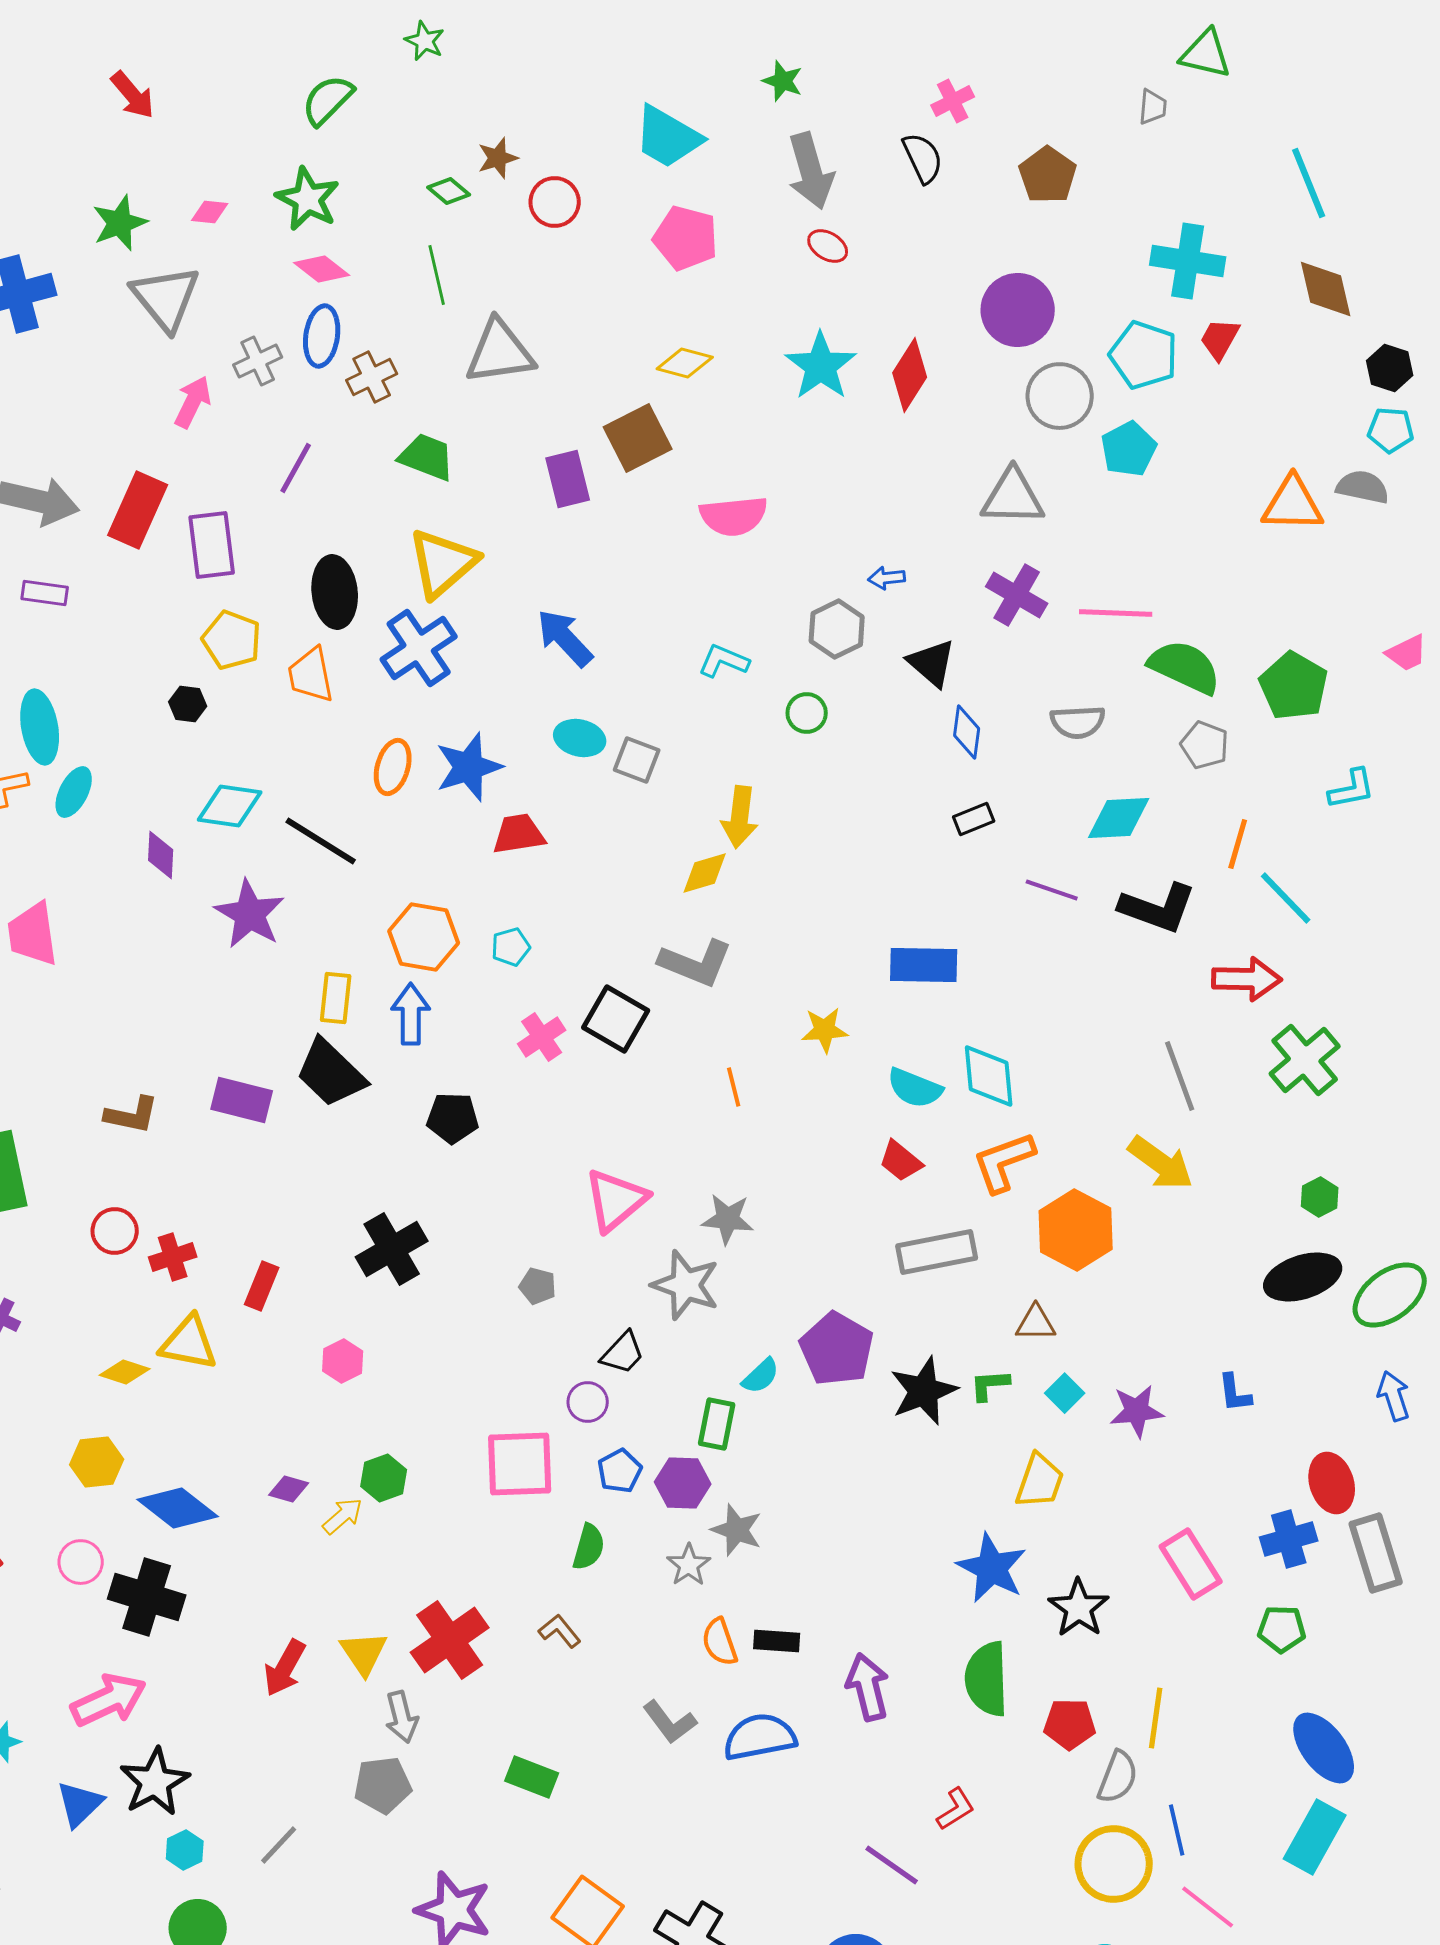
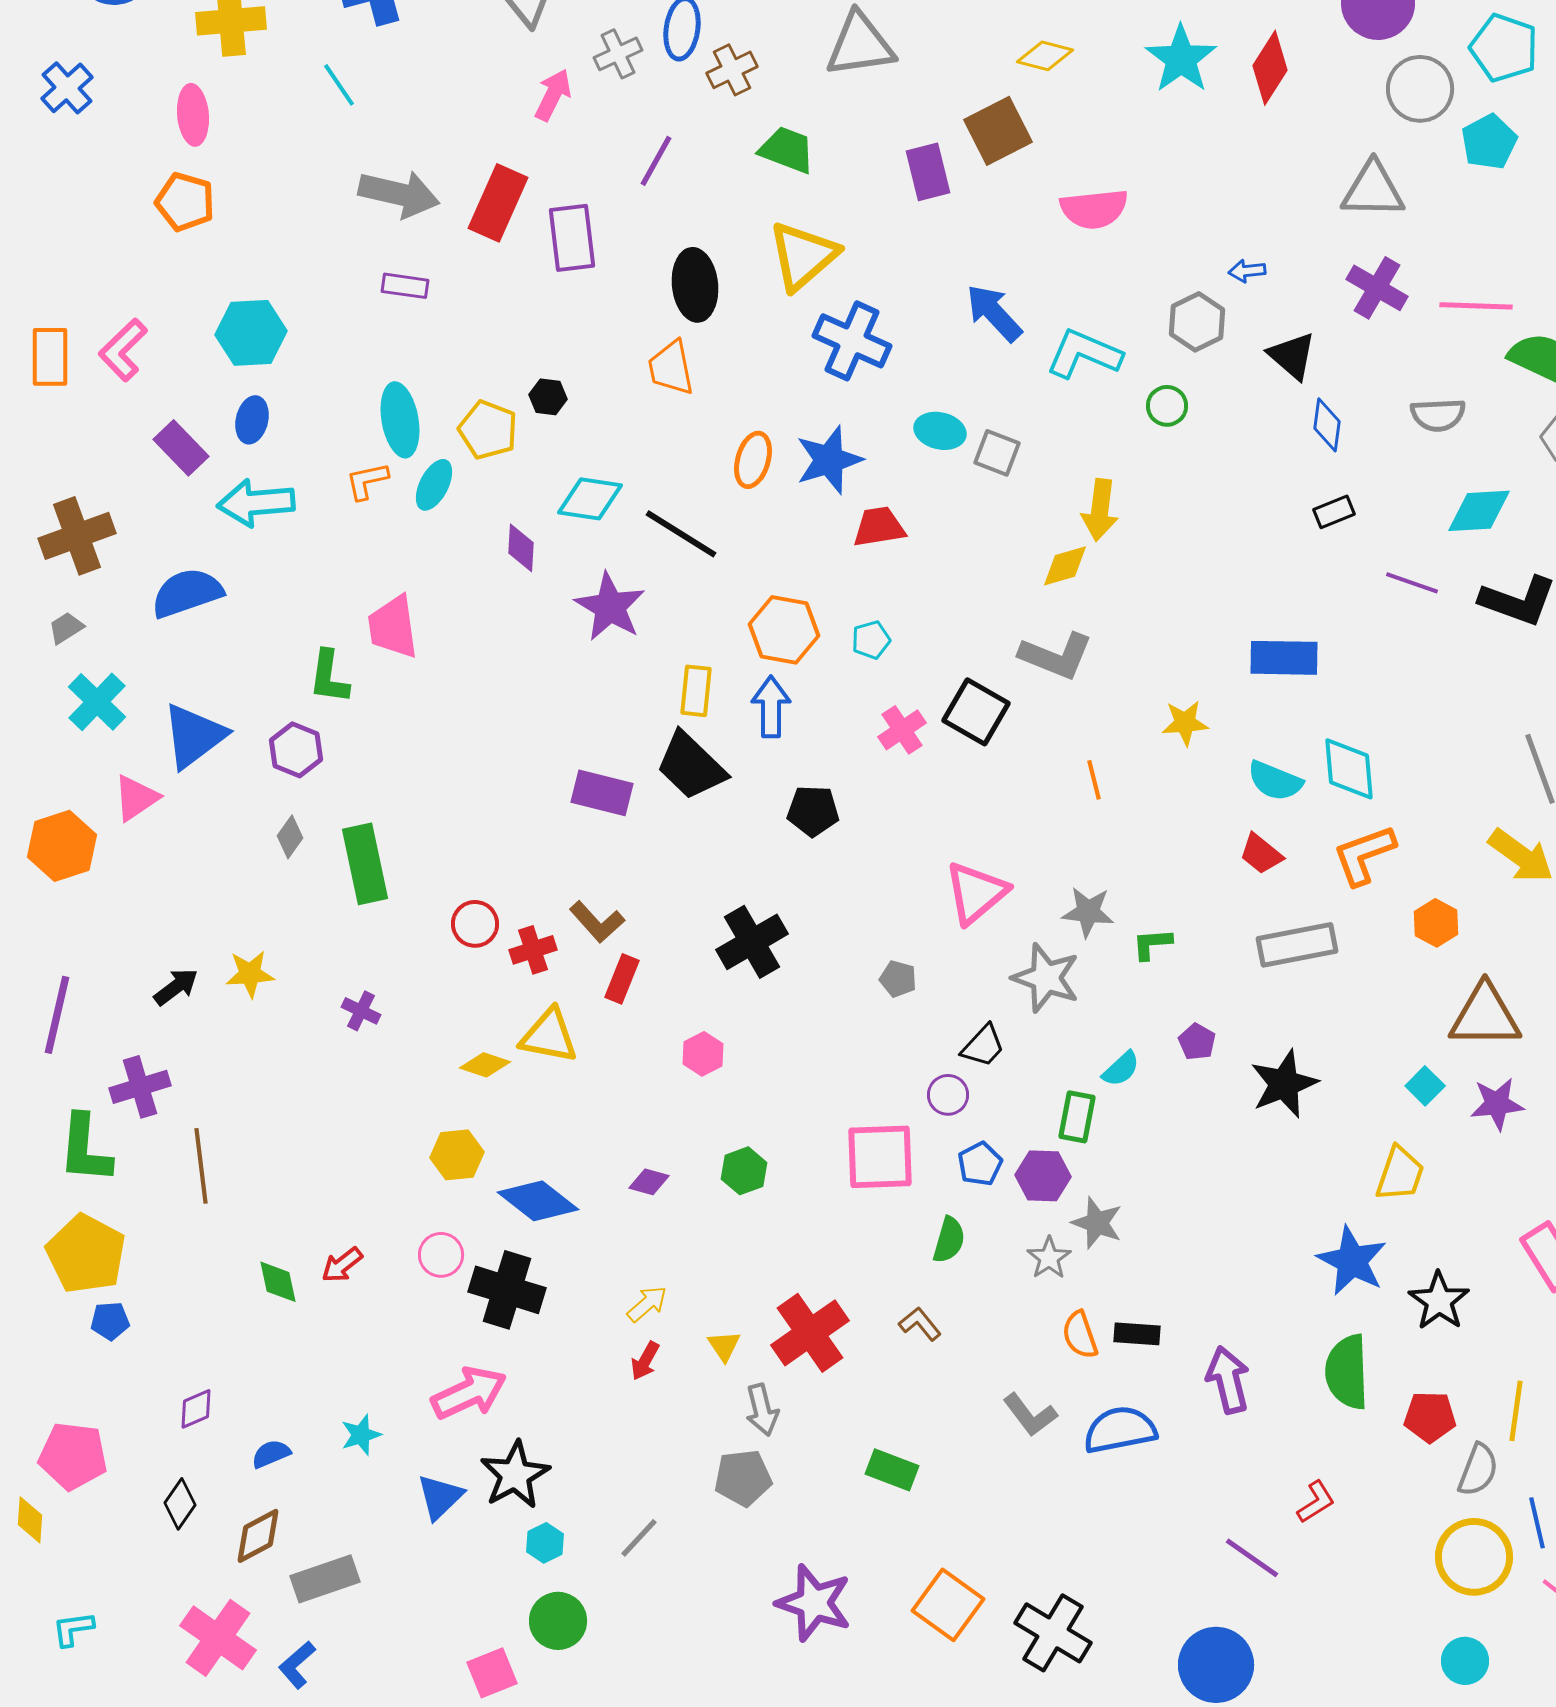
blue arrow: (565, 638) -> (994, 313), moved
yellow pentagon: (232, 640) -> (488, 430), moved
blue cross: (419, 648) -> (852, 341), moved, turned -32
cyan L-shape: (724, 661) -> (1084, 354), size x1.5
brown L-shape: (132, 1115) -> (597, 922), moved, turned 36
orange hexagon: (1076, 1230) -> (1436, 923), size x0.6
brown triangle: (1036, 1323) -> (1485, 1016), moved, size x1.8
purple pentagon: (837, 1349) -> (1197, 1042), size x0.5
green L-shape: (990, 1385) -> (1152, 944), moved
yellow arrow: (343, 1516) -> (647, 1304), moved
yellow triangle: (364, 1653) -> (724, 1346), size x0.7
red arrow: (285, 1668) -> (645, 1361), size x0.7

